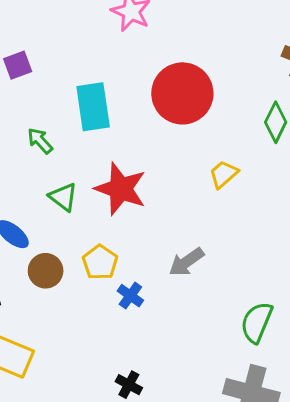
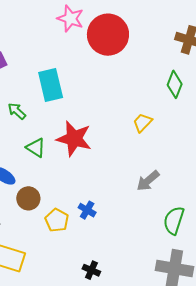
red circle: (182, 93) -> (108, 35), moved
yellow pentagon: (100, 262) -> (57, 220), moved
gray arrow: (186, 262) -> (148, 181), moved

